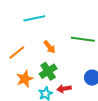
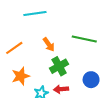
green cross: (48, 71) -> (59, 66), moved

